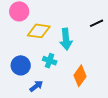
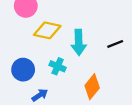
black line: (97, 23) -> (115, 44), moved

